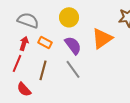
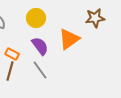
orange rectangle: (45, 42) -> (12, 54), moved

